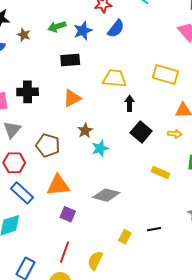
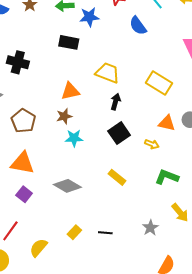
blue semicircle: (116, 29) -> (138, 26), moved, turned 90
orange triangle: (72, 98) -> (70, 91), moved
yellow rectangle: (160, 172) -> (117, 177), moved

